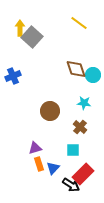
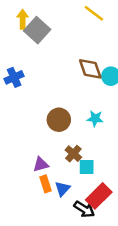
cyan star: (84, 103) -> (95, 119), moved
brown cross: (80, 127) -> (73, 154), moved

